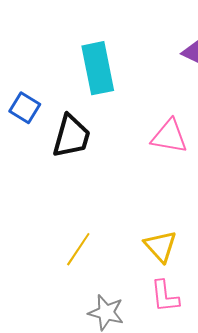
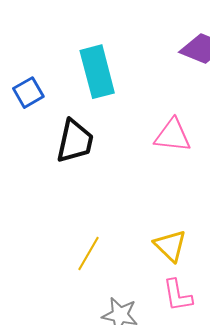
blue square: (25, 108) -> (28, 93), moved, turned 32

